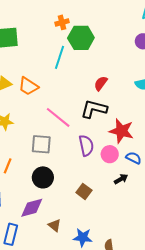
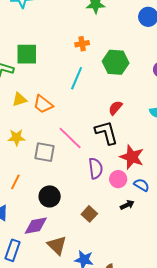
green hexagon: (81, 38) -> (116, 62), moved
black L-shape: (94, 109) -> (106, 133), turned 56
gray square: (41, 144) -> (44, 152), moved
brown triangle: (54, 225) -> (57, 245), size x1.5

